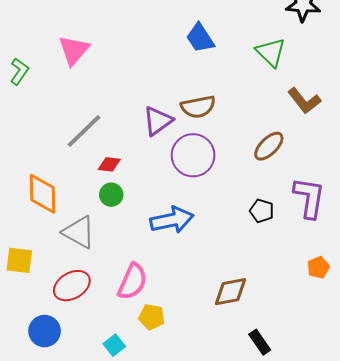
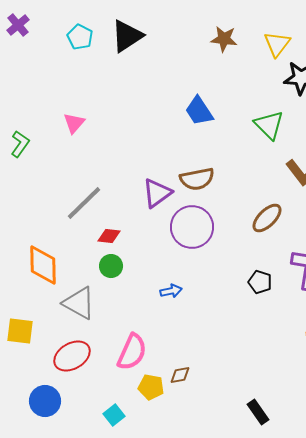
pink triangle: (74, 50) -> (74, 123), size x0.7
blue arrow: (172, 220) -> (171, 291), size x0.5
brown diamond: (230, 292) -> (180, 375), moved, size x0.6

